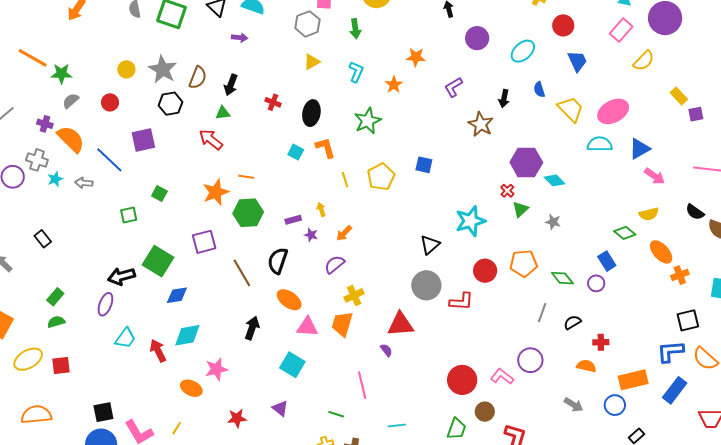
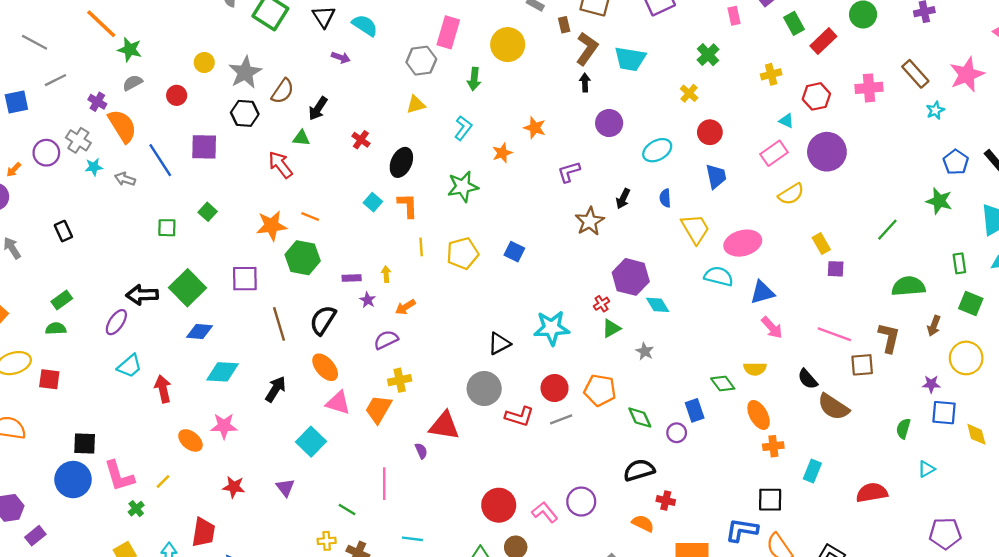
gray line: (542, 313) -> (561, 419), moved, turned 36
black semicircle: (572, 322) -> (639, 470), size x1.5
cyan diamond: (187, 335) -> (223, 372), moved

